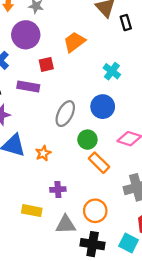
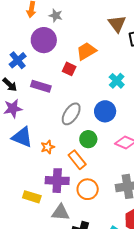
red square: (46, 64) -> (69, 69), moved, turned 32
orange rectangle: (99, 163) -> (77, 160), moved
purple cross: (58, 189) -> (57, 181), size x1.6
orange circle: (95, 211) -> (88, 189), moved

